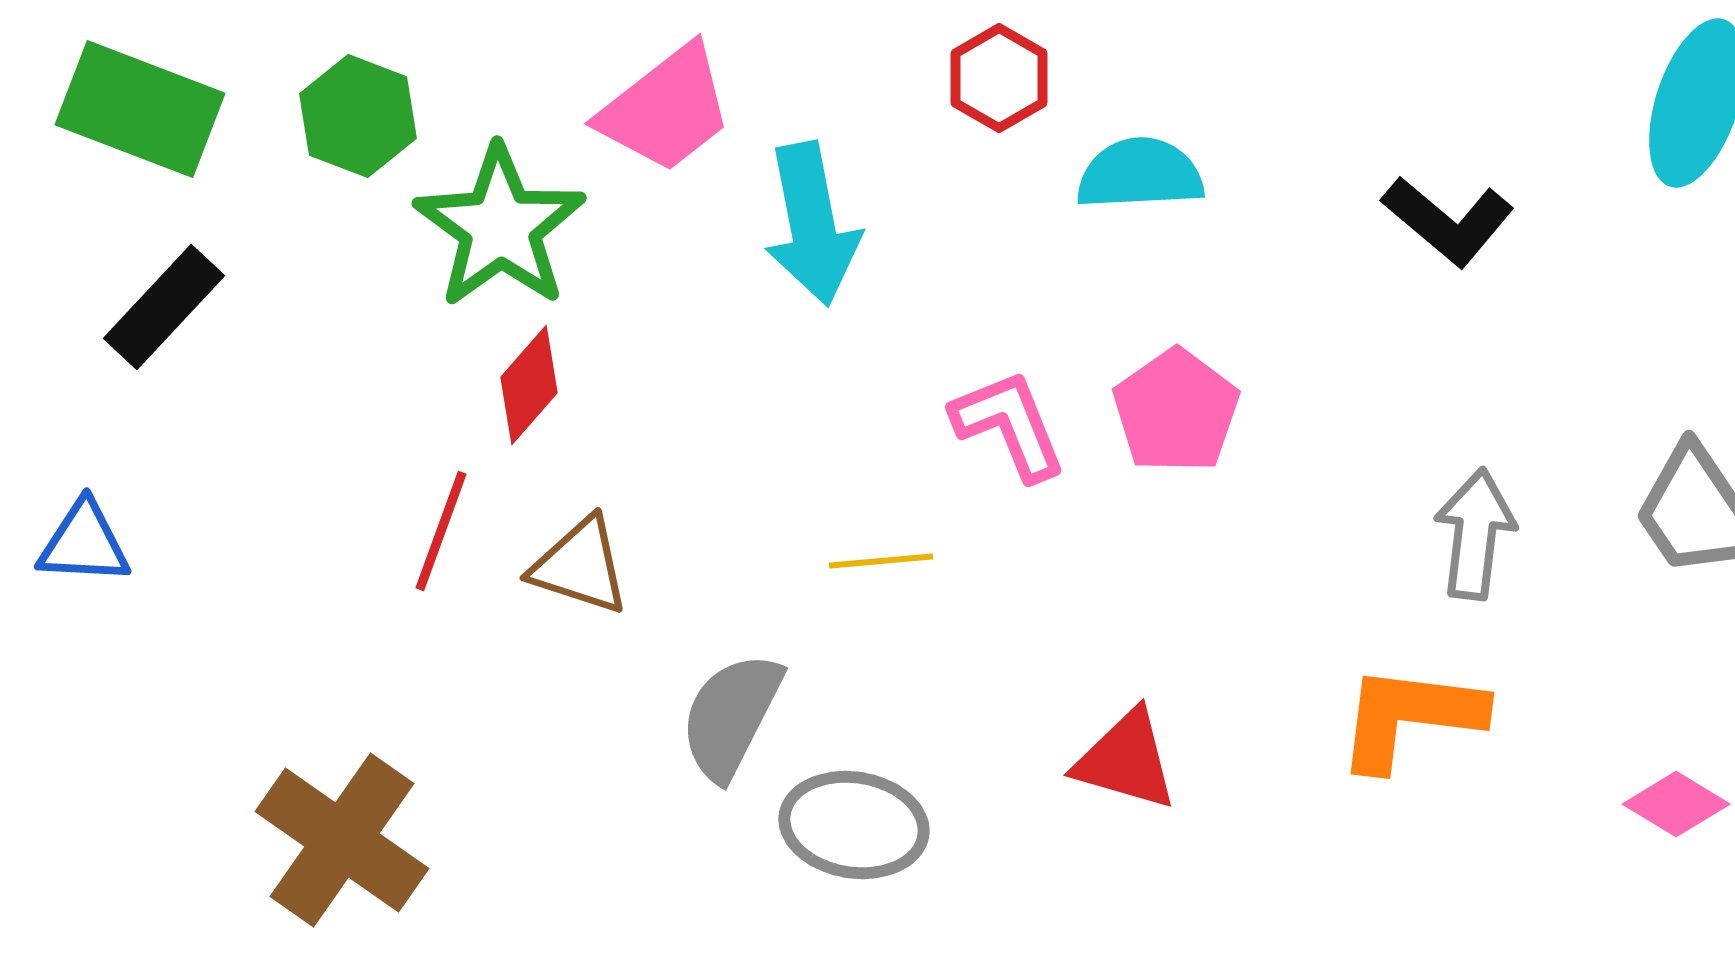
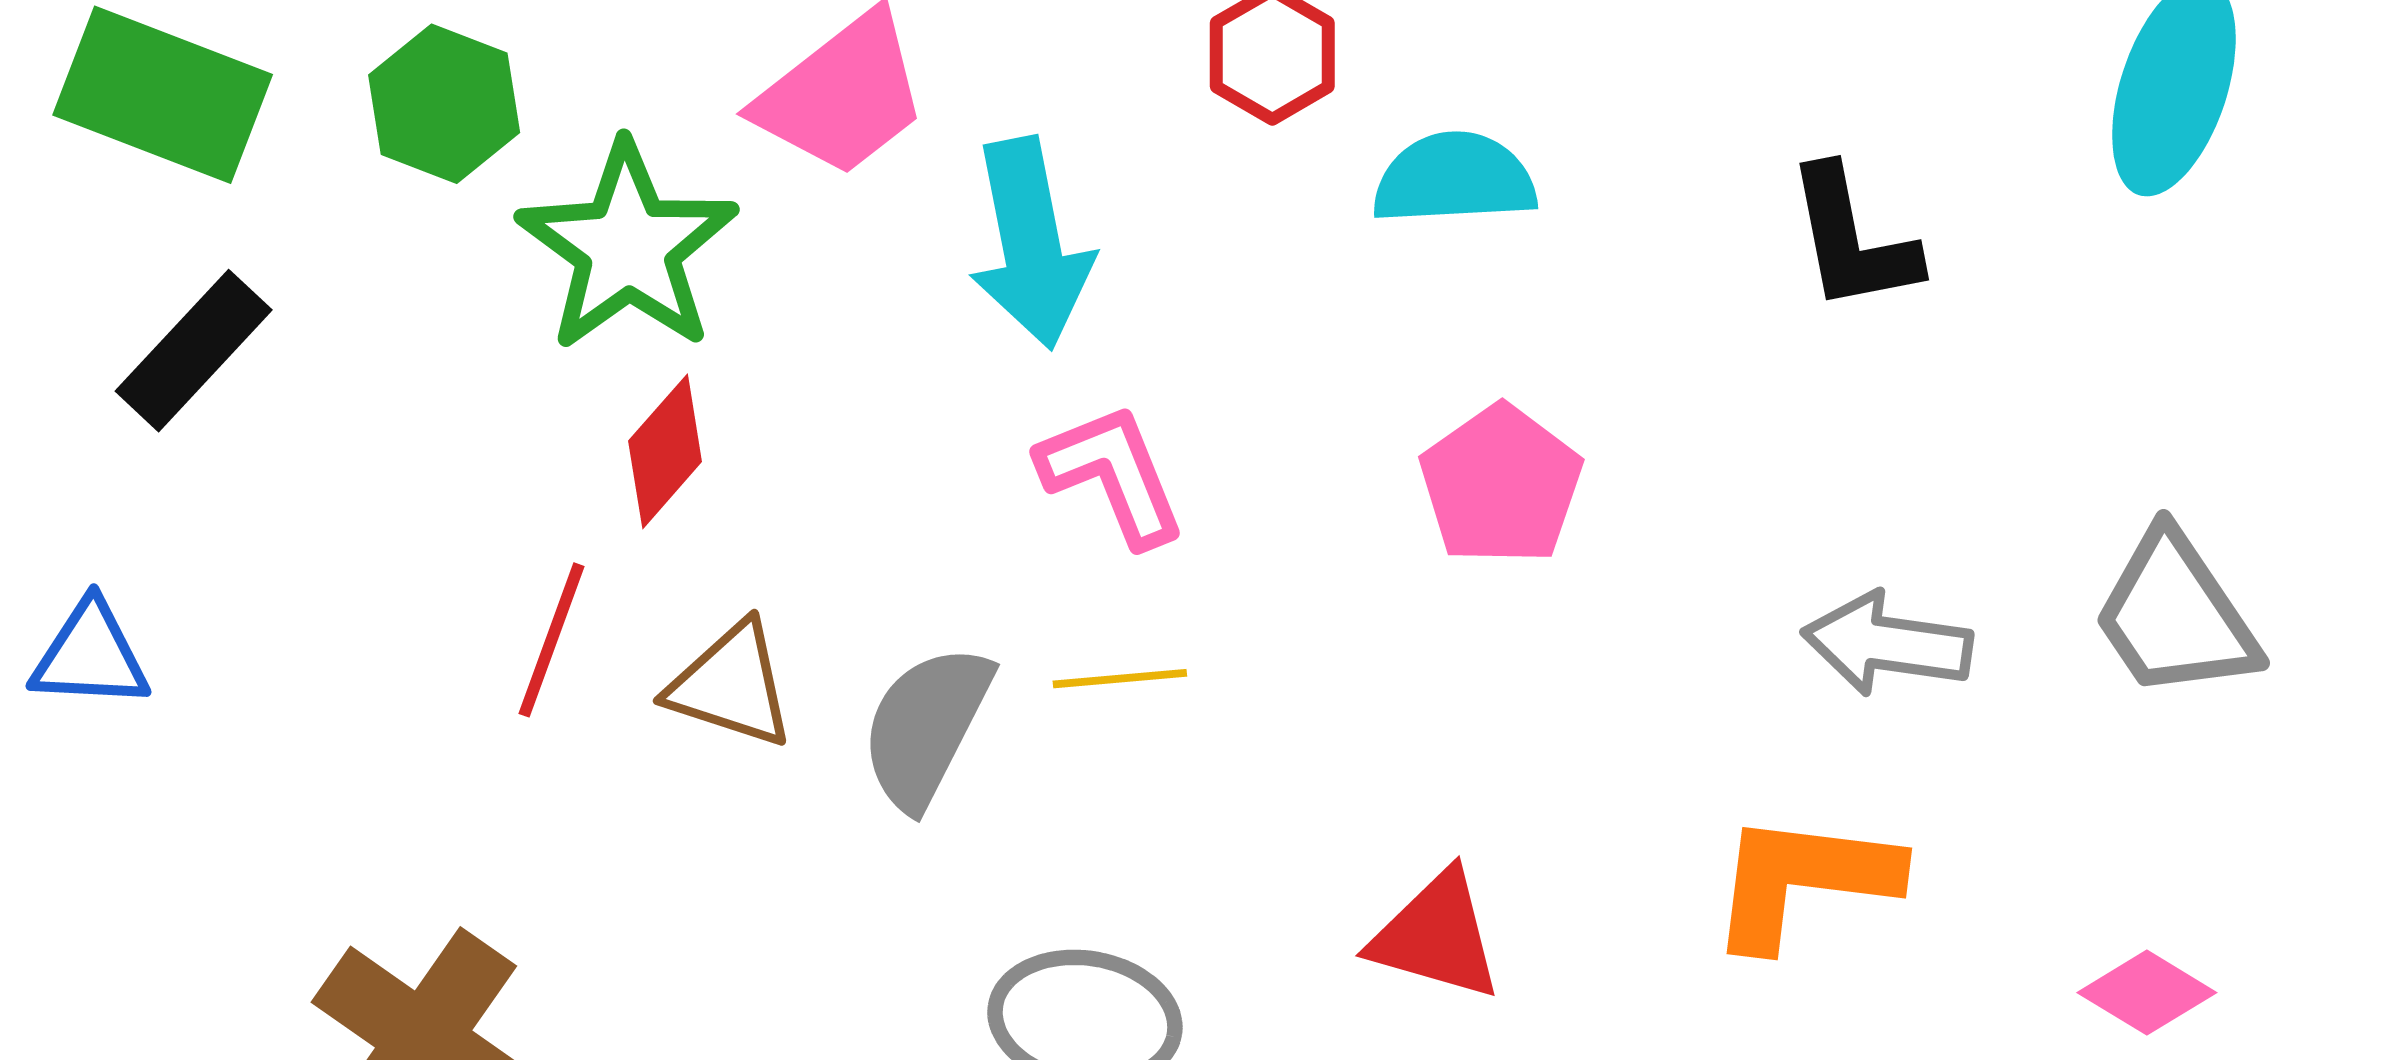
black L-shape: (1448, 221) -> (1852, 239), turned 39
pink L-shape: (1009, 425) -> (1112, 475), moved
gray arrow: (1475, 534) -> (1887, 644), turned -89
gray semicircle: (731, 716) -> (926, 726), moved

